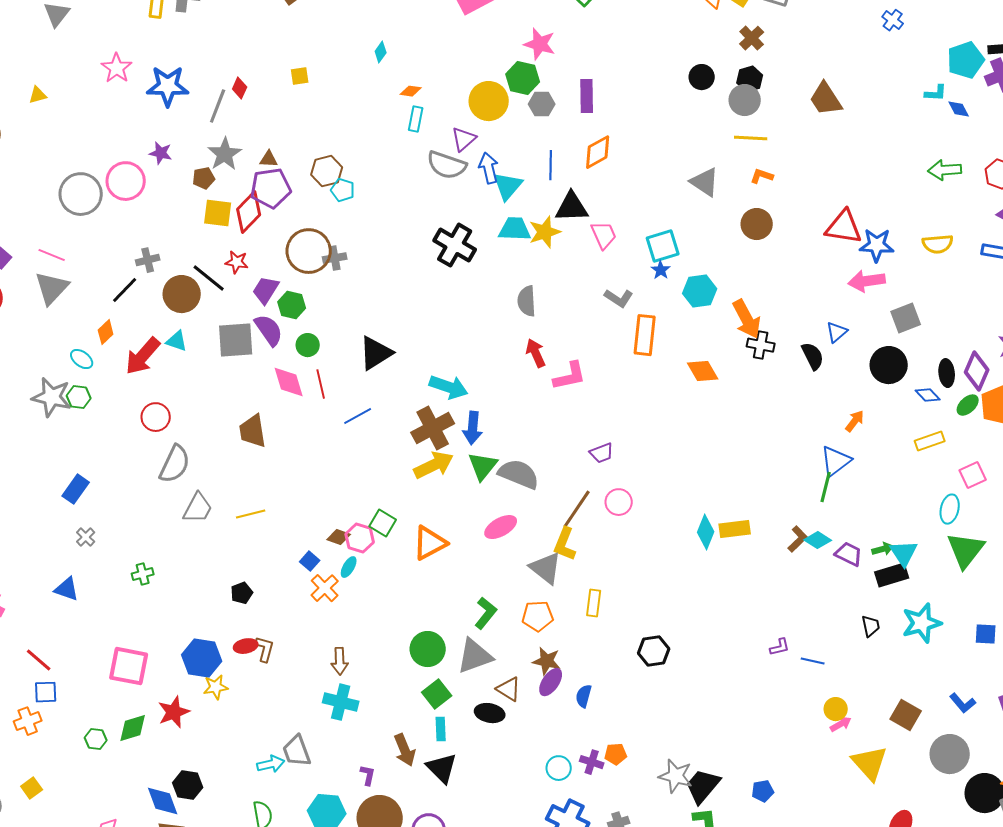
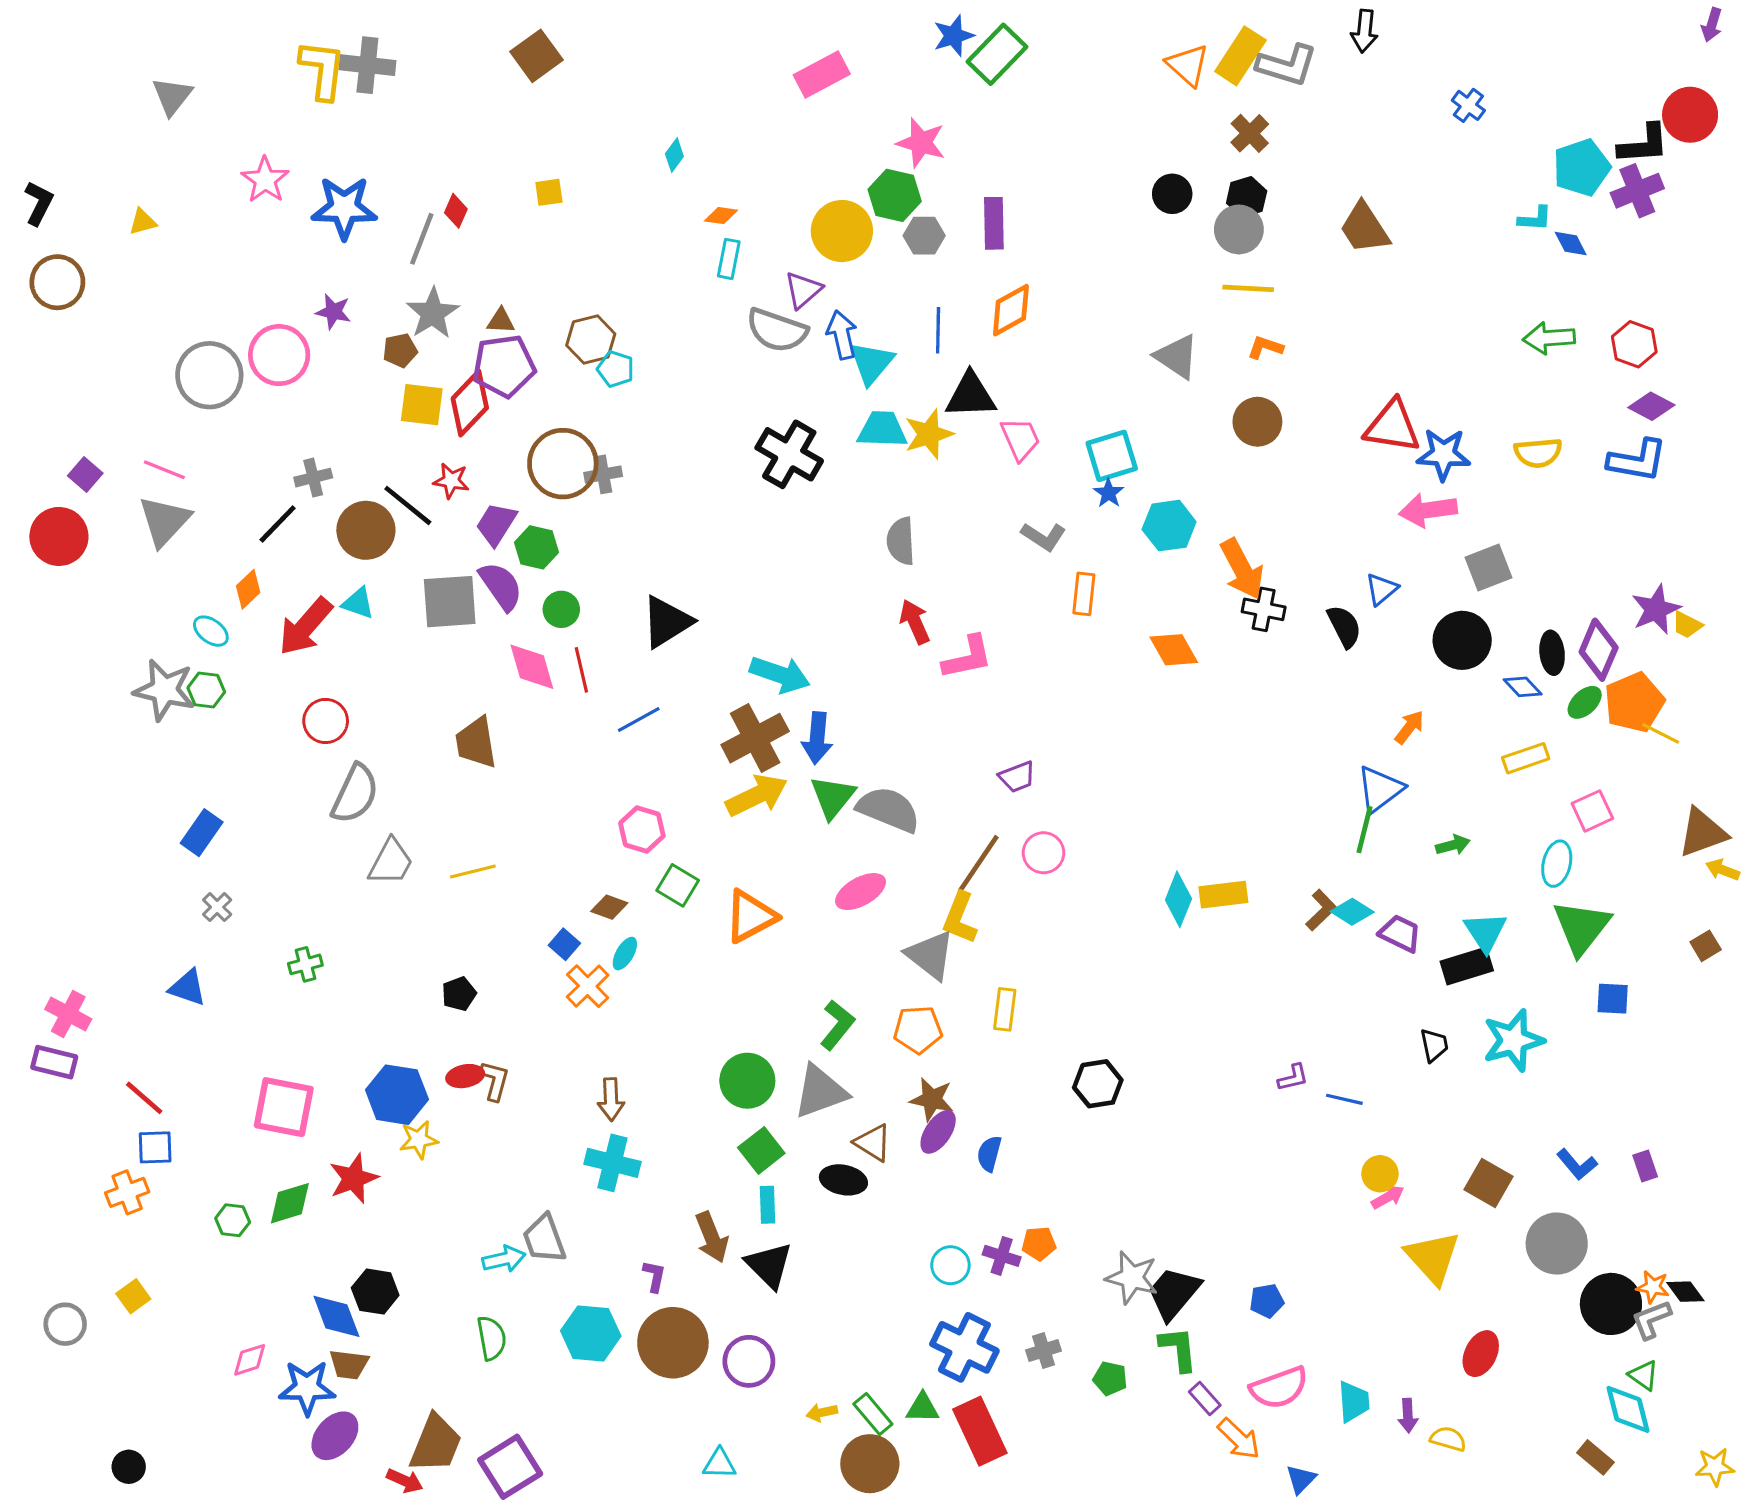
orange rectangle: (645, 335) -> (1084, 594), size x0.7
pink hexagon: (360, 538) -> (642, 830), moved
green arrow: (883, 549) -> (1453, 845), moved
blue square: (986, 634) -> (1613, 999), moved

